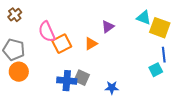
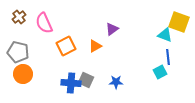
cyan triangle: (144, 18) -> (165, 35), moved
yellow square: (160, 28) -> (179, 22), moved
pink semicircle: (47, 32) -> (44, 23), moved
blue star: (112, 88) -> (116, 82), moved

